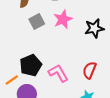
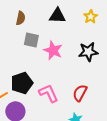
pink star: (63, 19) -> (53, 50), moved, turned -30
gray square: (37, 22) -> (31, 40), turned 35

